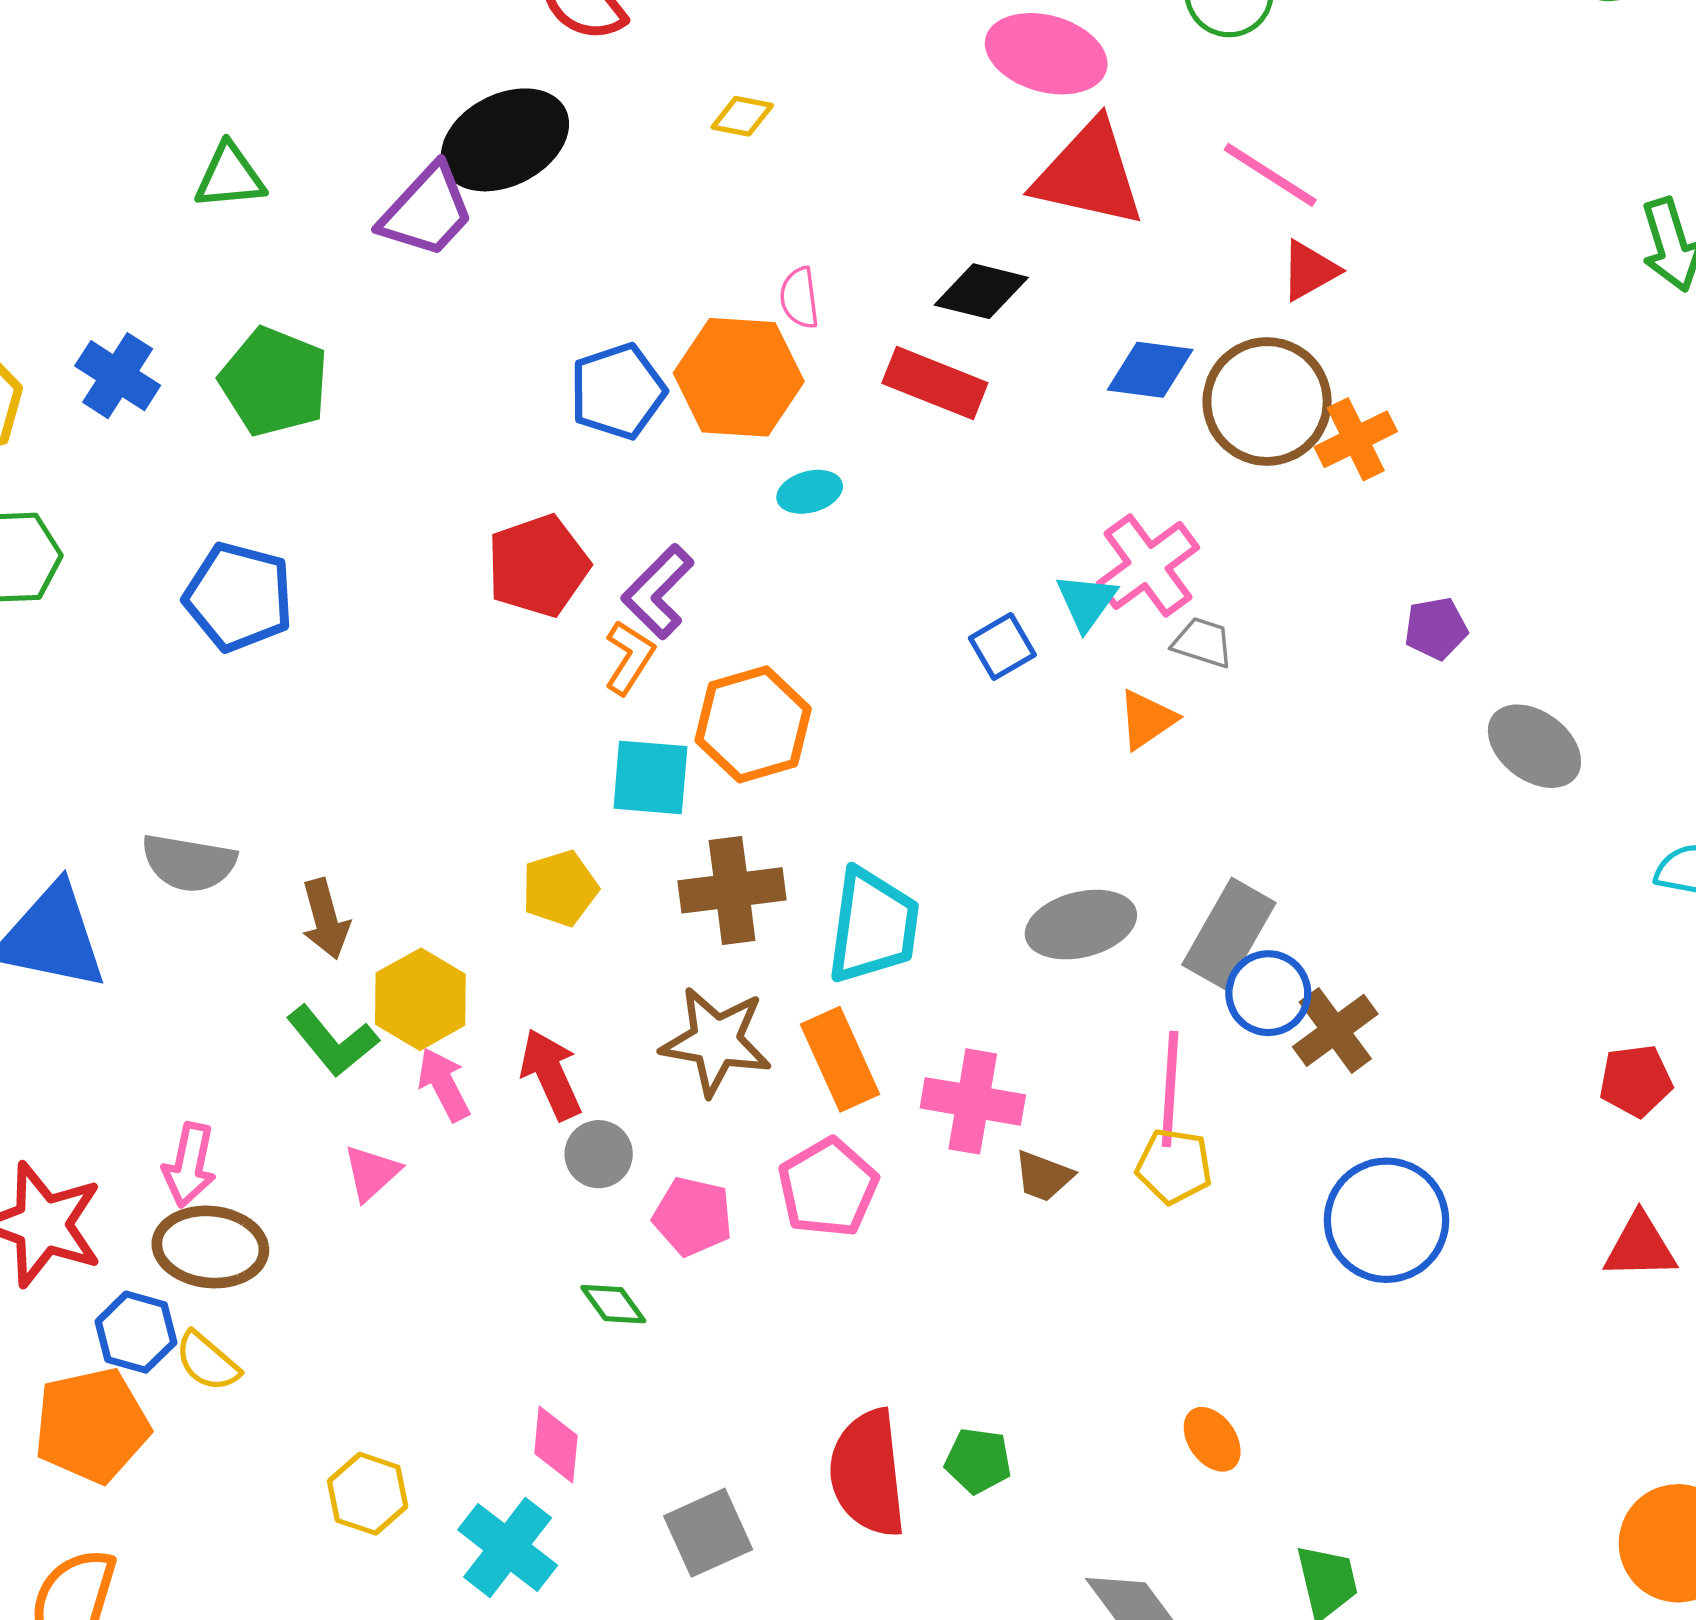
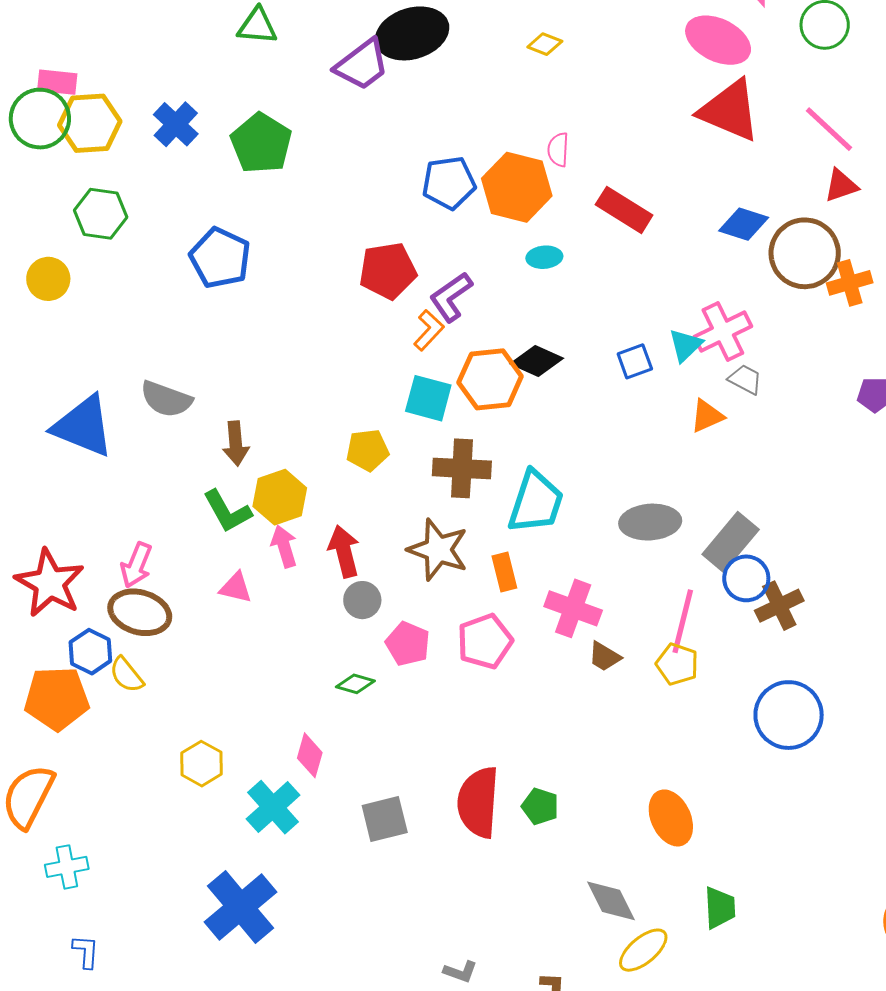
black diamond: (981, 291) -> (537, 361), moved
orange rectangle: (840, 1059) -> (504, 572), size x0.7
pink triangle: (372, 1173) -> (236, 588), turned 45
green diamond: (613, 1304) -> (355, 684), turned -48
orange ellipse: (1212, 1439) -> (671, 818), size x1.5

